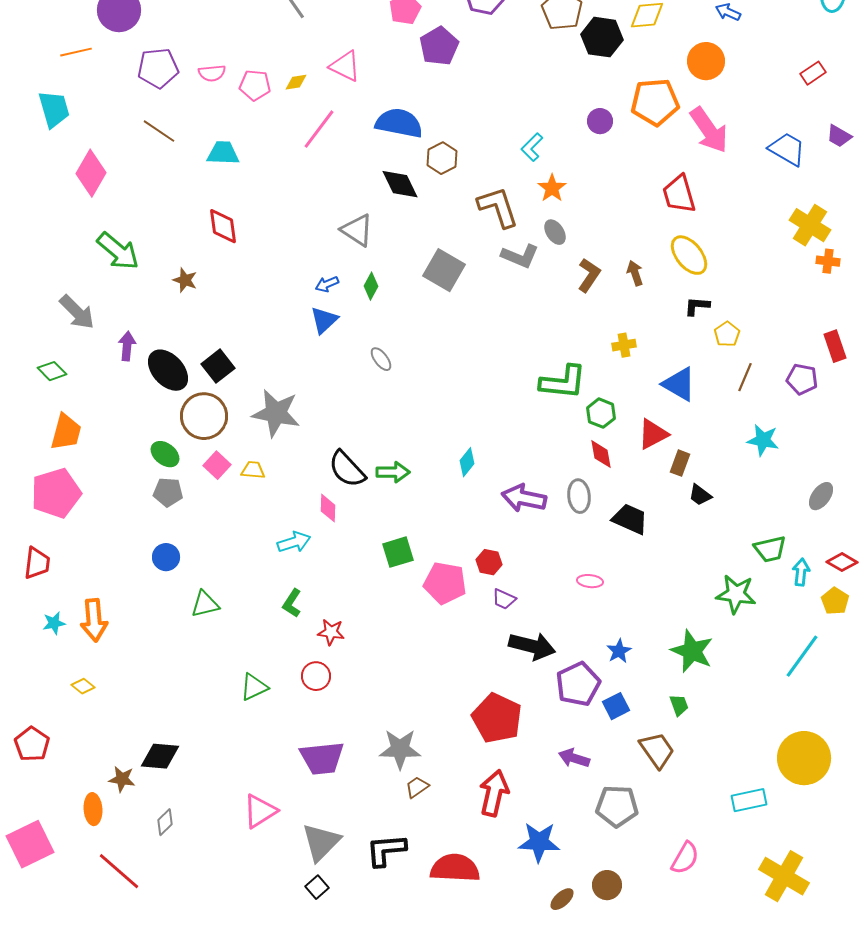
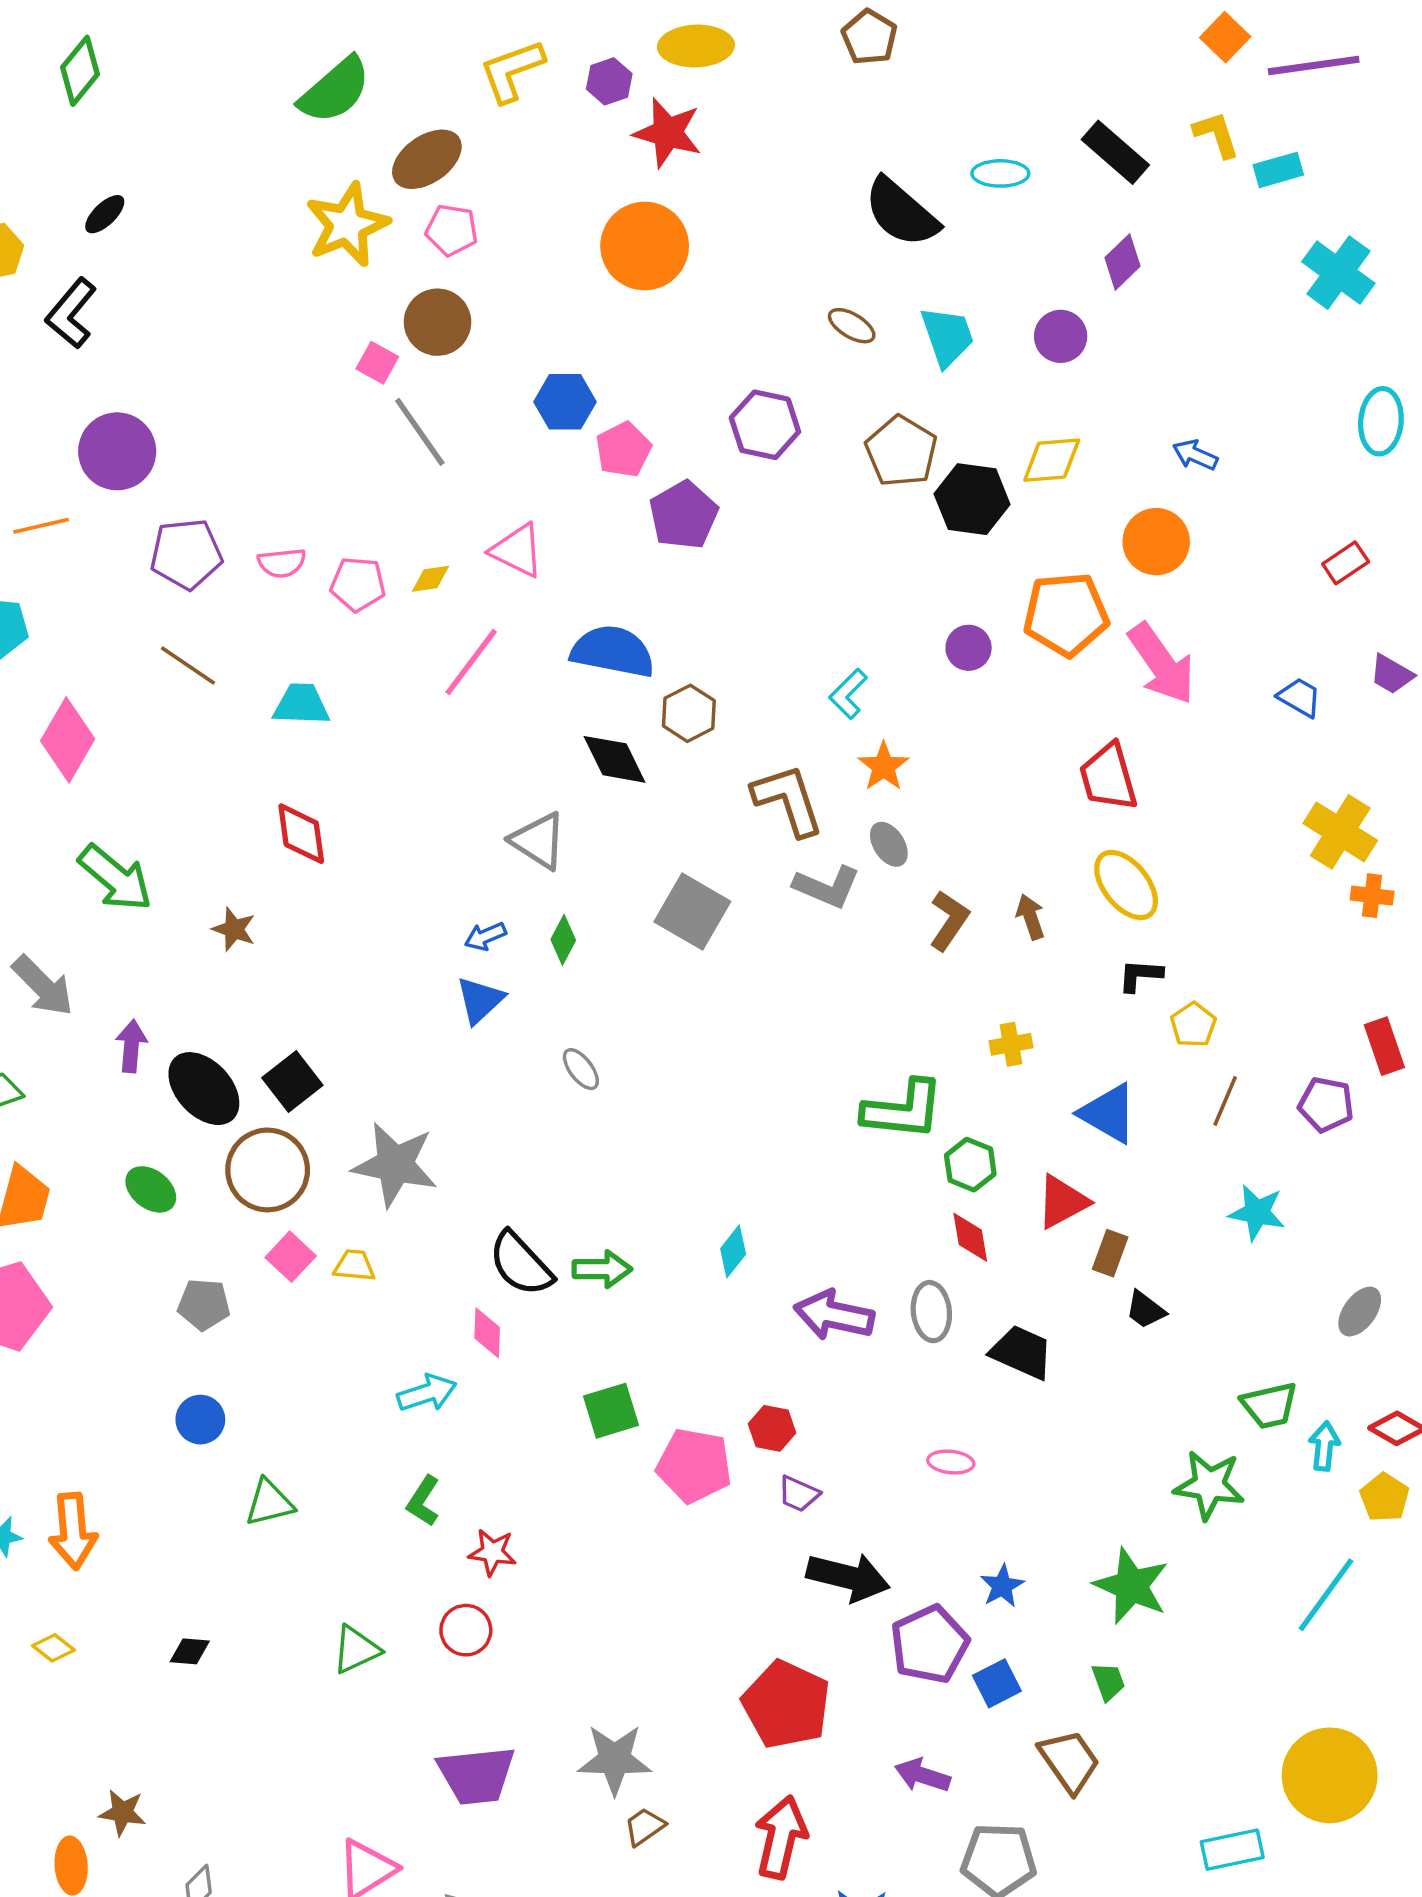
blue trapezoid: (787, 149) -> (1300, 697), size x0.7
green ellipse: (165, 454) -> (151, 1189), moved
black diamond: (160, 756) -> (190, 1651), moved, size x0.6

